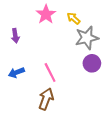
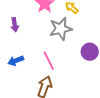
gray star: (87, 38) -> (61, 29), moved

